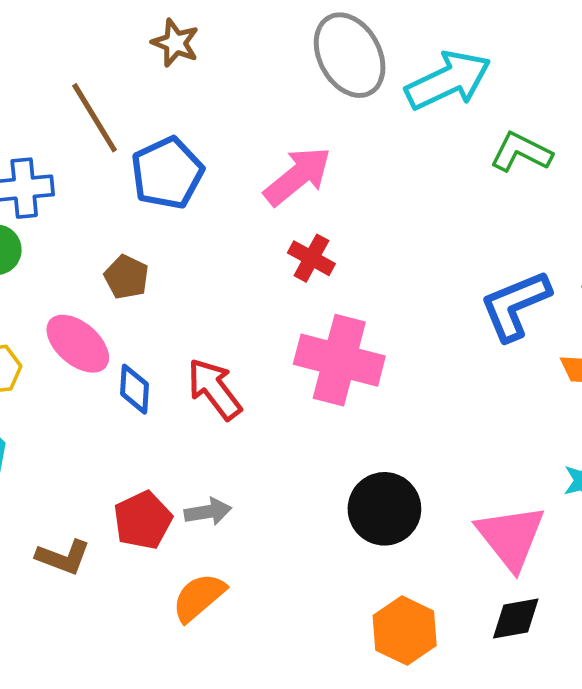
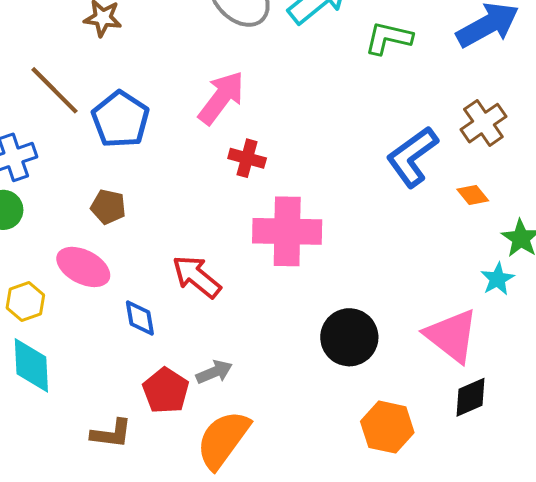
blue diamond: (135, 389) -> (140, 318), moved
orange semicircle: (199, 597) -> (223, 440), size x1.4

